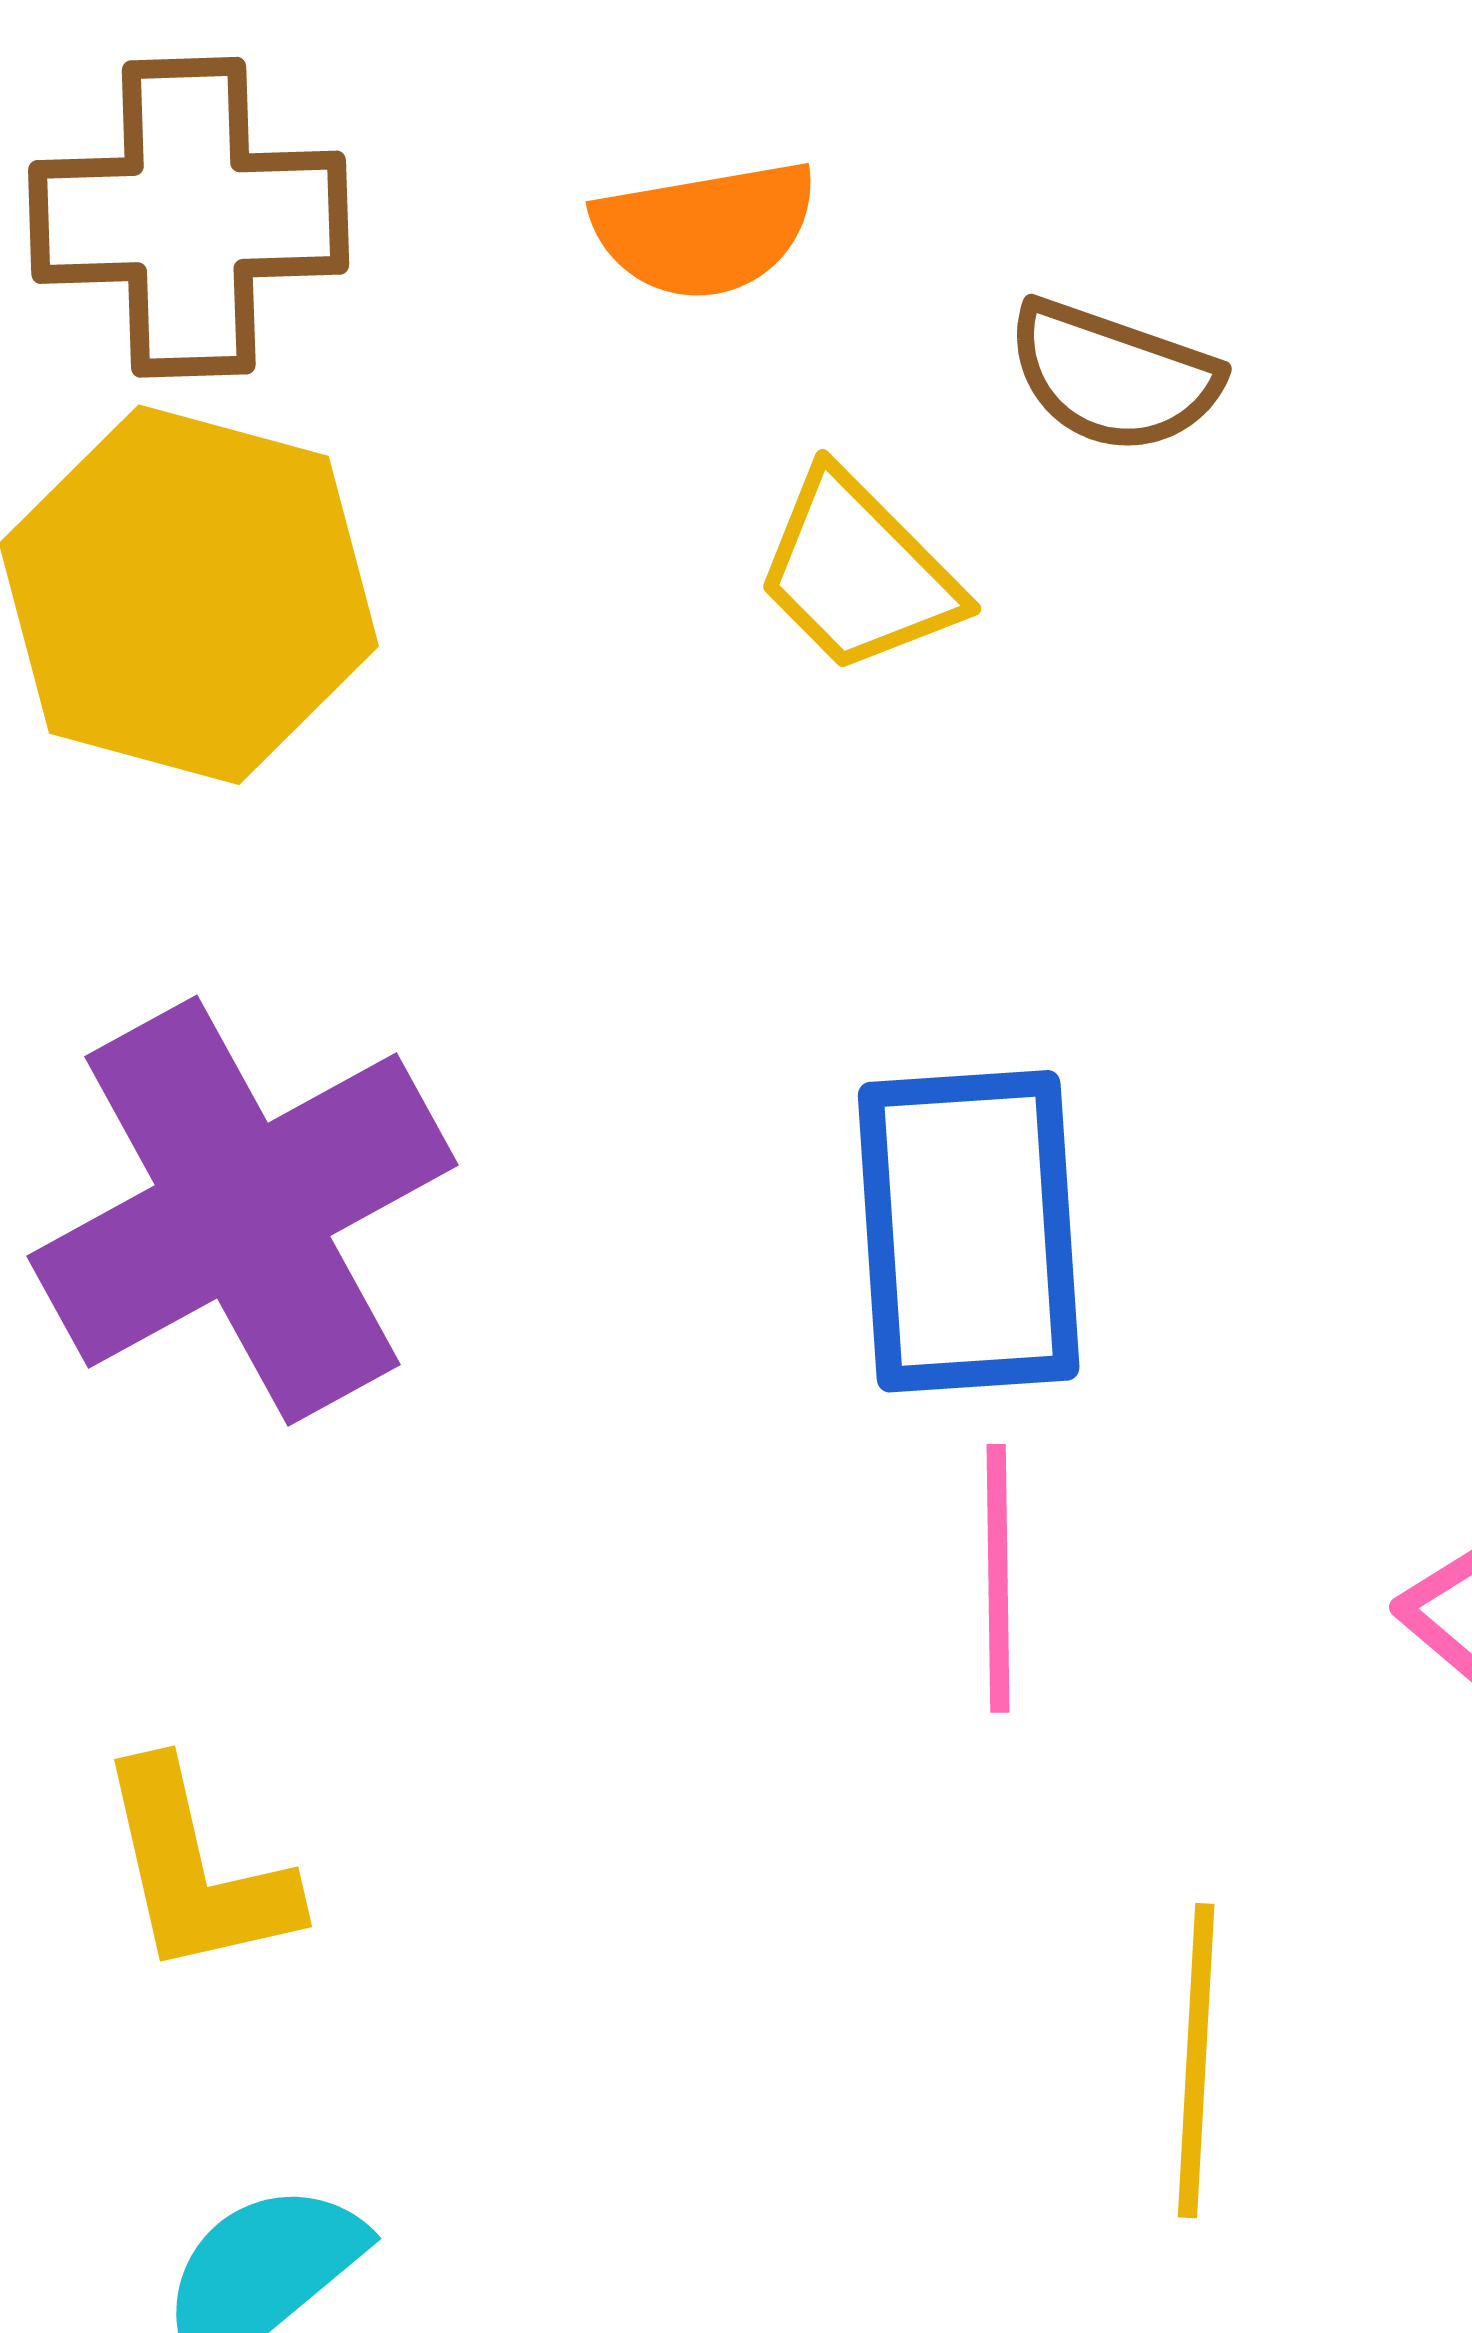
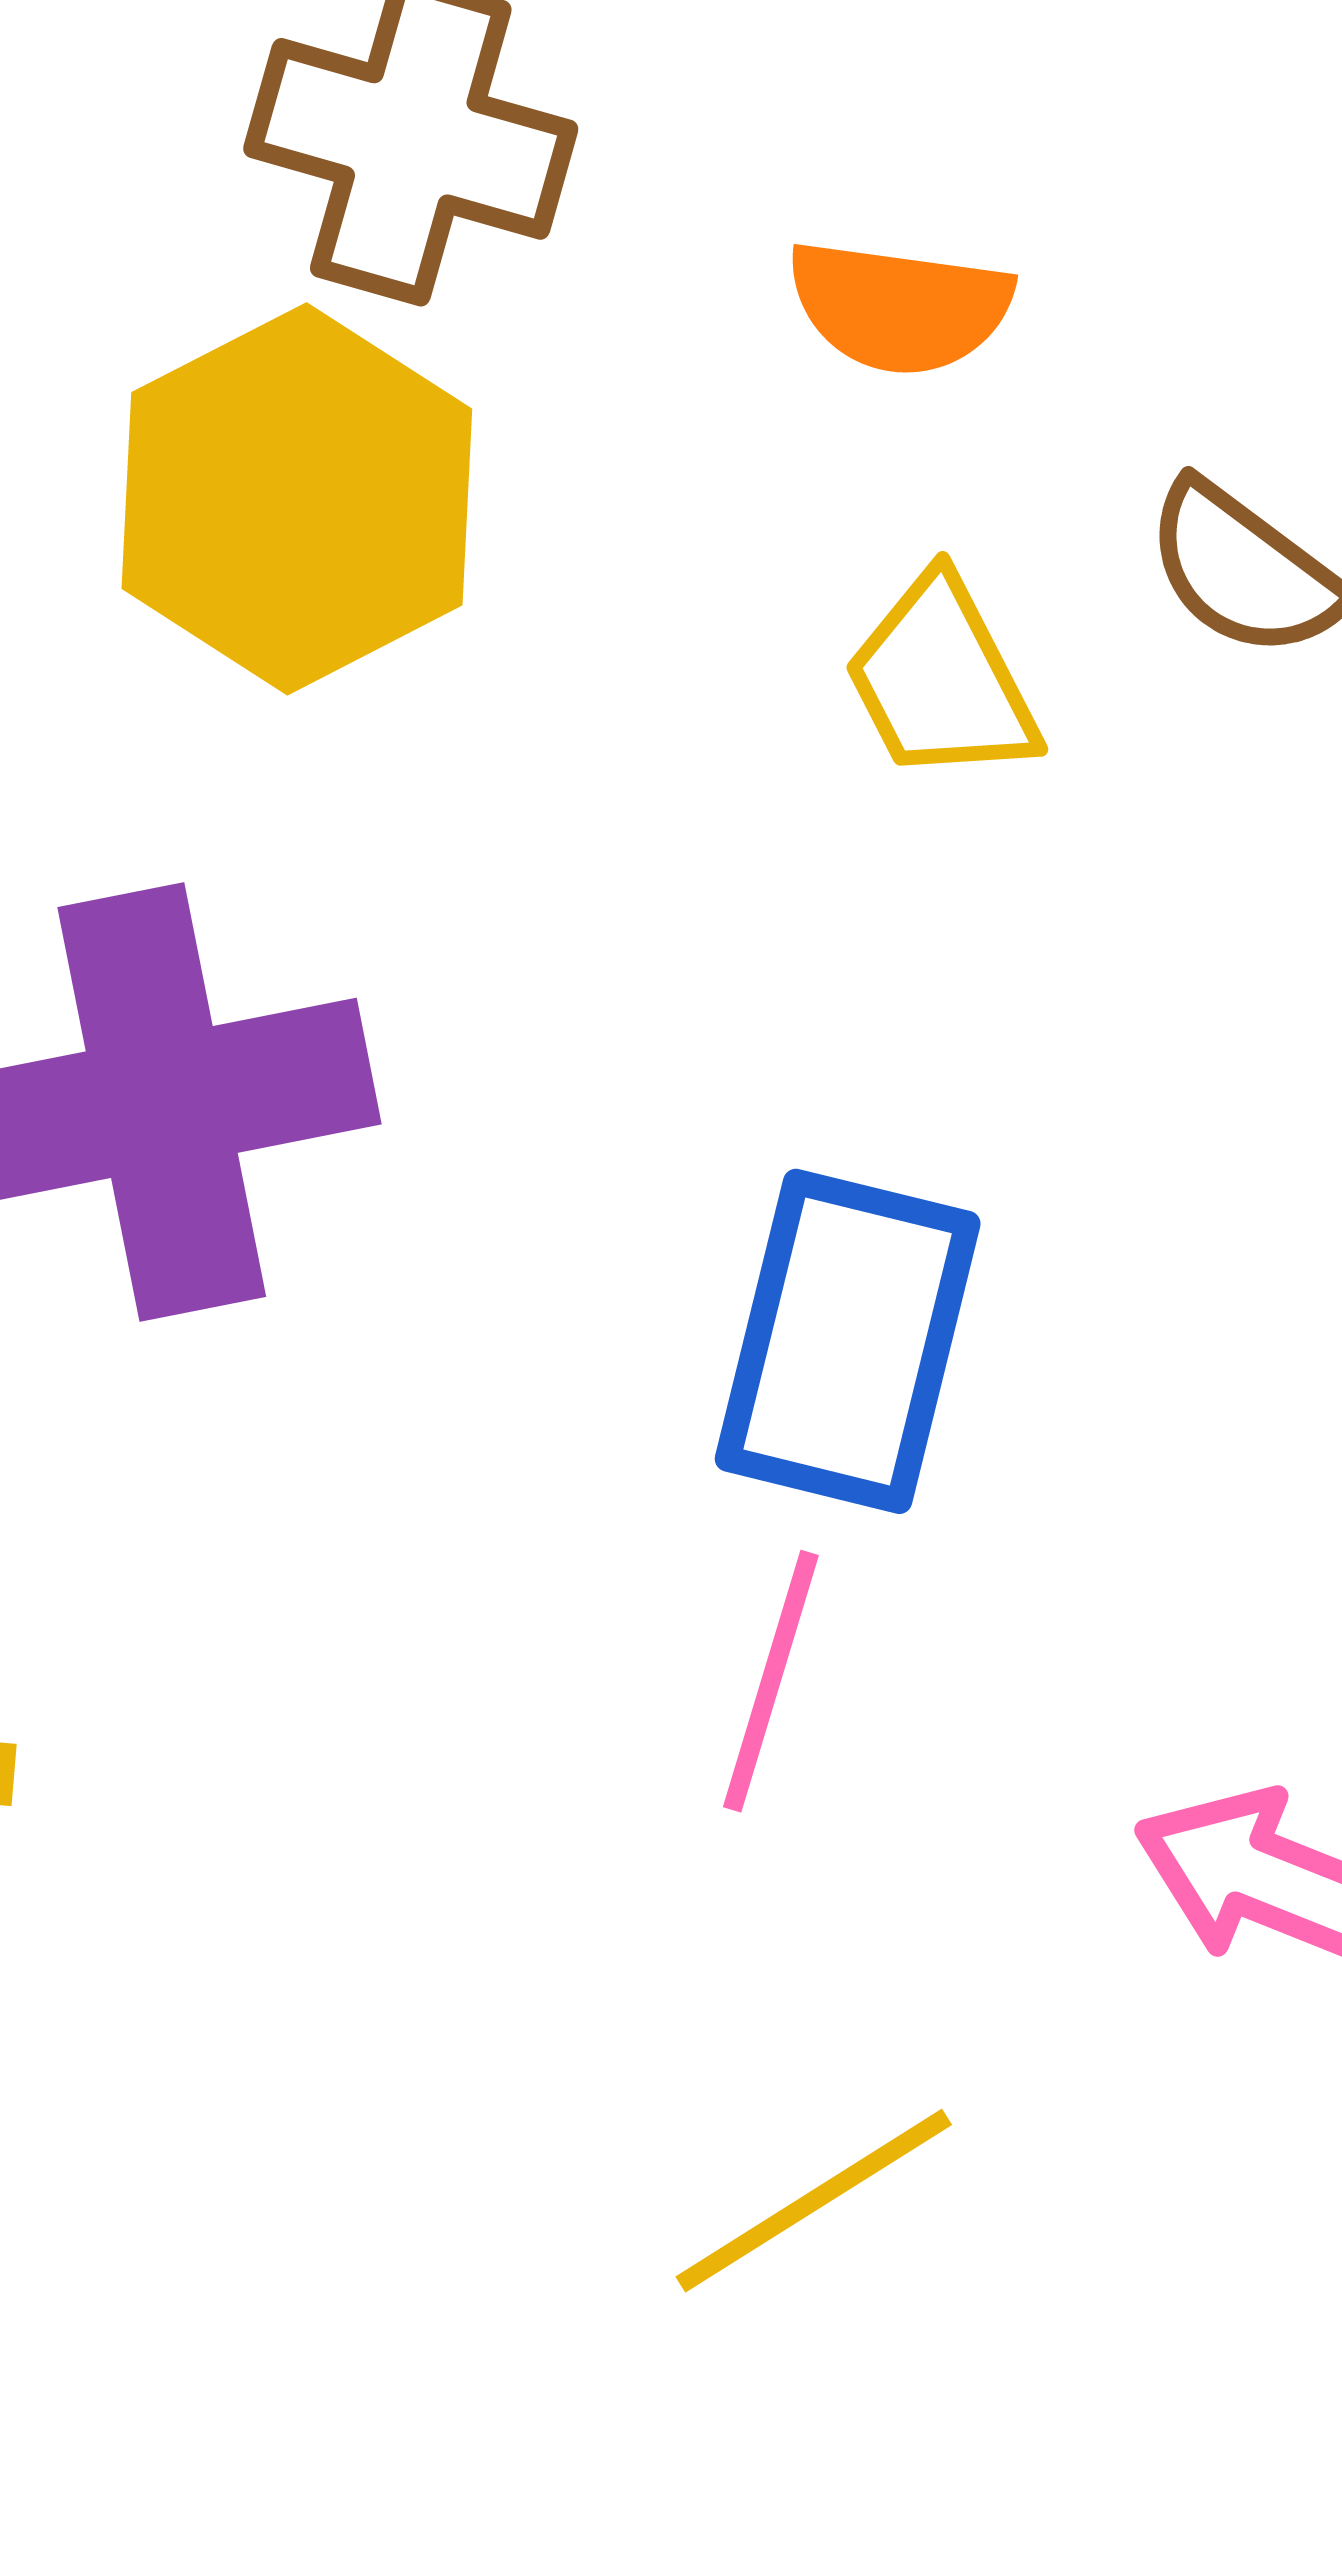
yellow line: (1196, 2061) -> (814, 2201), turned 37

